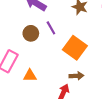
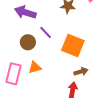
orange triangle: (30, 76) -> (35, 68), moved

